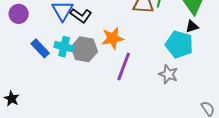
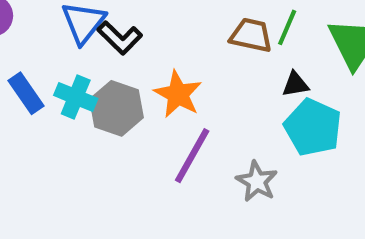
black triangle: (192, 26) -> (295, 84), moved
orange star: (113, 38) -> (178, 94), turned 30
gray star: (168, 74) -> (257, 181), moved

